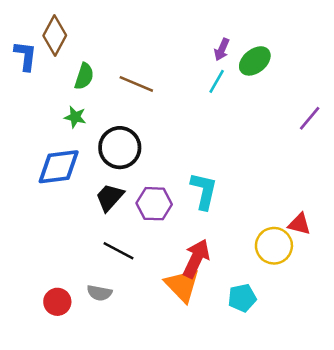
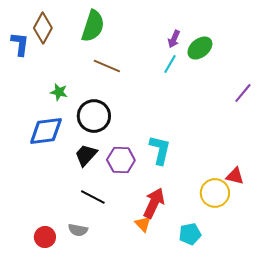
green semicircle: (84, 76) -> (93, 26), moved, size x1.5
orange triangle: (182, 285) -> (143, 224), size x0.6

